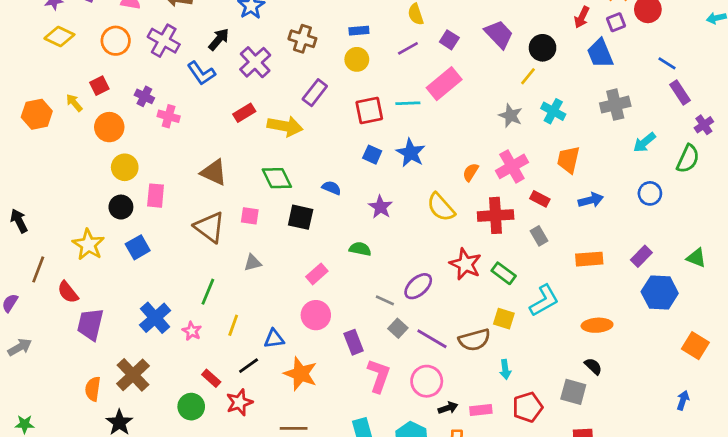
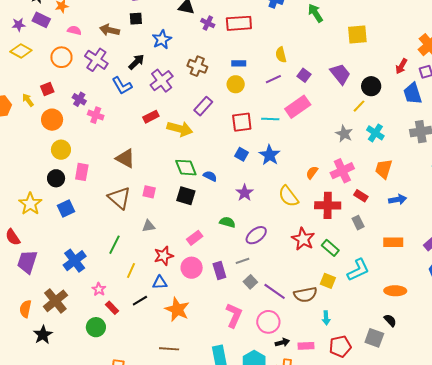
green diamond: (277, 178) -> (186, 168), moved
purple ellipse: (418, 286) -> (256, 235), moved
gray line: (385, 300) -> (243, 261), turned -48
pink star: (192, 331) -> (99, 289), moved
purple rectangle: (354, 342) -> (219, 271), moved
red star: (239, 402) -> (164, 256), moved

